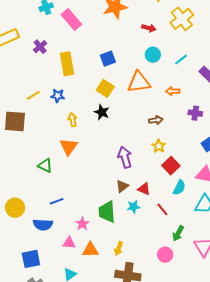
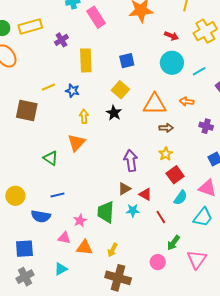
cyan circle: (153, 55) -> (172, 63), size x1.5
orange triangle: (139, 82) -> (155, 104), moved

